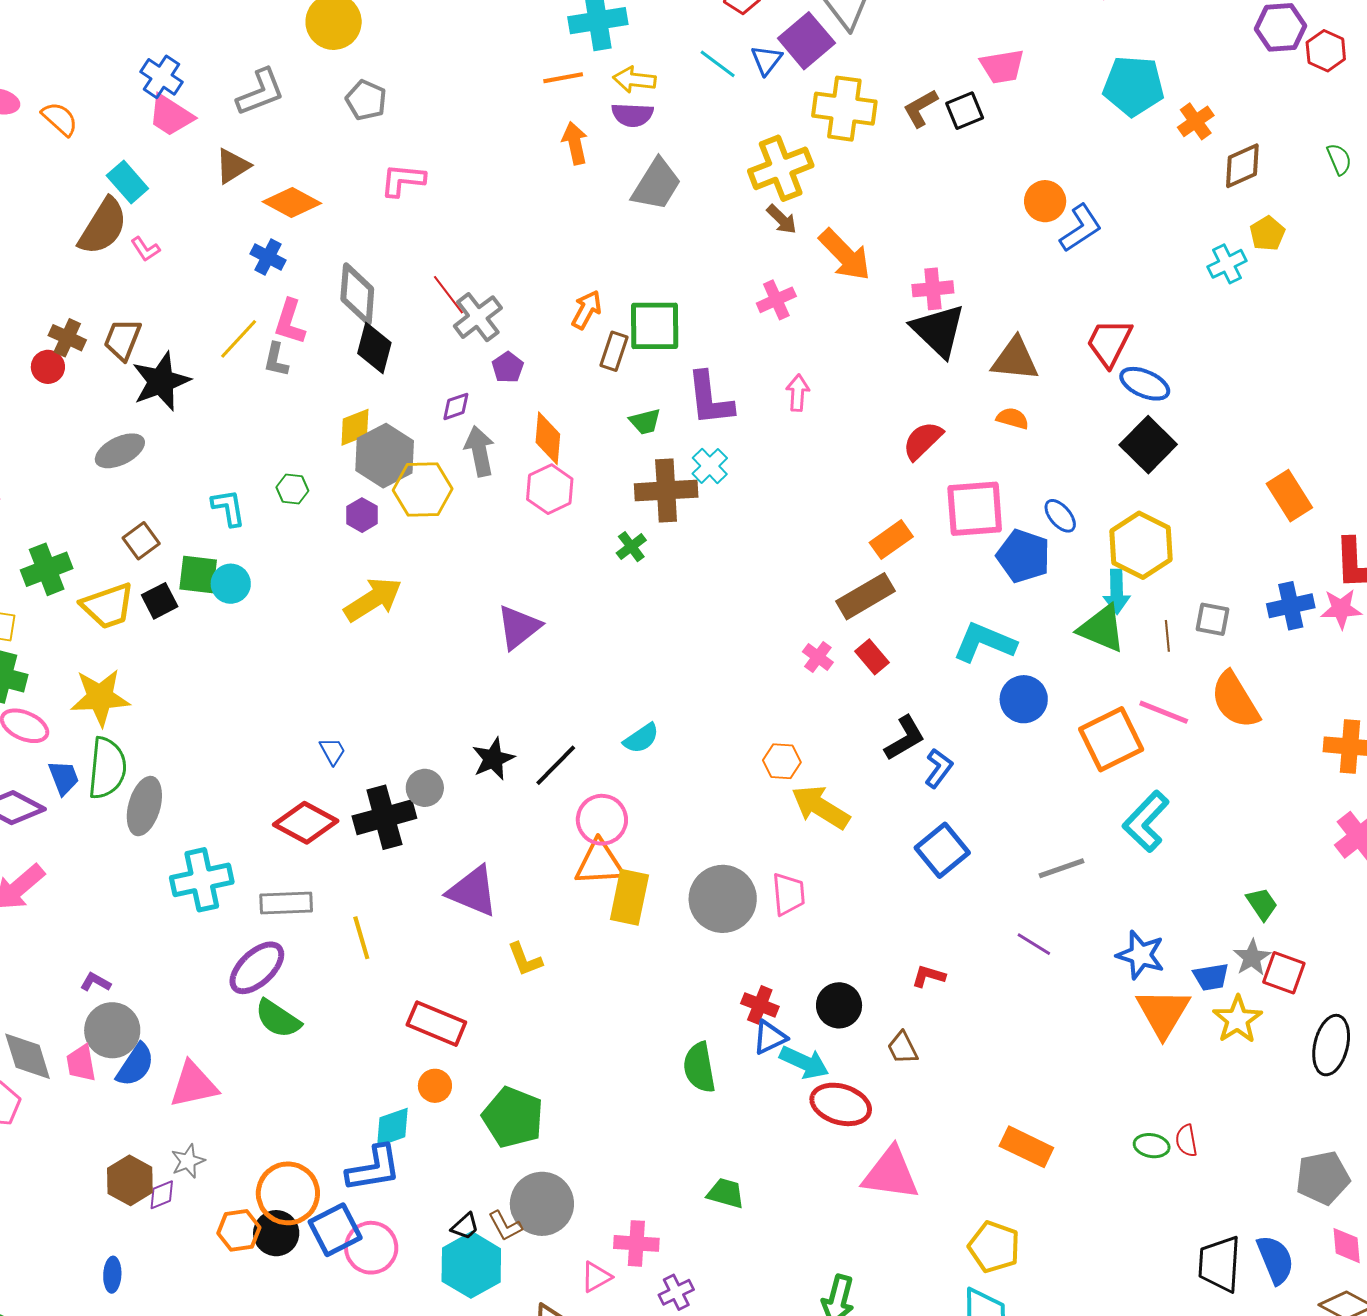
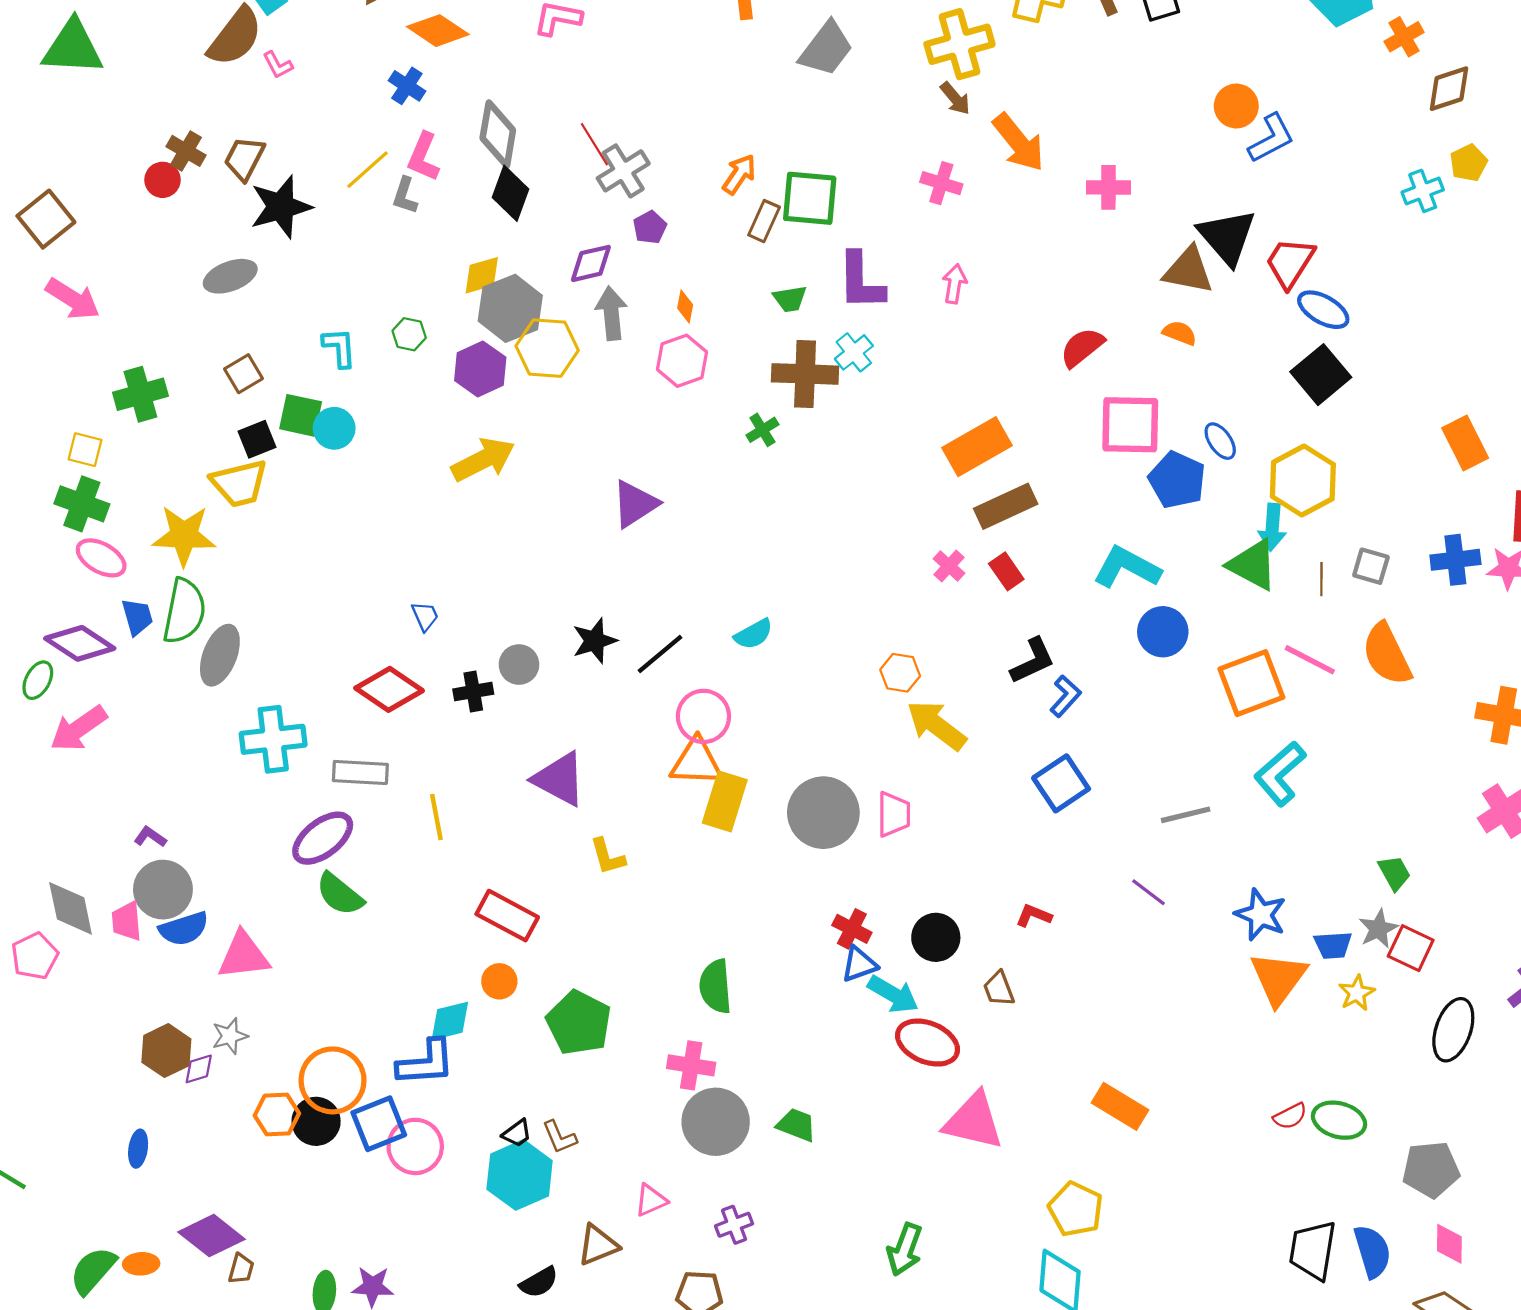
pink cross: (776, 300) -> (941, 183), turned 36
black triangle: (938, 331) -> (1227, 237), moved
purple diamond: (456, 406) -> (591, 263), size x1.4
orange diamond: (548, 438) -> (685, 306), size x0.6
purple hexagon: (362, 515) -> (480, 369), size x1.5
orange rectangle: (891, 540) -> (977, 447), moved, size x1.5
yellow trapezoid: (108, 606) -> (239, 483), moved
black cross: (384, 817) -> (473, 692), size x0.6
yellow star: (1237, 1019) -> (1357, 993), size x0.7
blue semicircle: (135, 1065) -> (184, 929), turned 33
green semicircle: (699, 1068) -> (715, 986), moved
red semicircle: (1186, 1141) -> (1290, 1116), turned -112
green ellipse: (1152, 1146) -> (1339, 1120), moved, size x1.4
gray circle: (542, 1204) -> (716, 1122), moved
pink cross: (636, 1243) -> (691, 1065), moved

